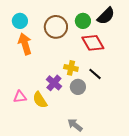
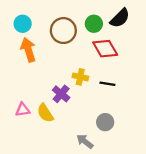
black line: (95, 74) -> (107, 84), turned -32
gray circle: (78, 87) -> (105, 122), moved

